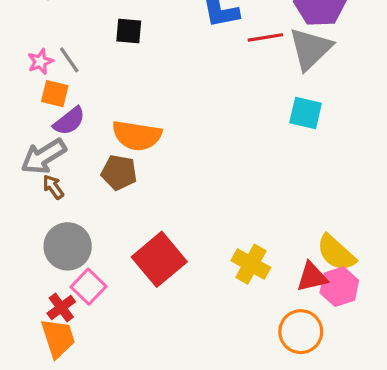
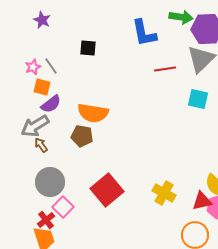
red line: (265, 37) -> (165, 69), moved

